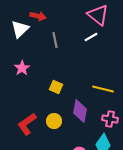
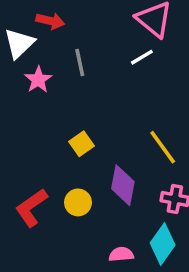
pink star: (22, 68) -> (38, 80), moved
yellow square: (56, 87) -> (81, 144), turned 32
yellow line: (103, 89) -> (163, 147), turned 40

